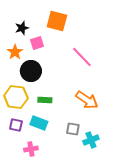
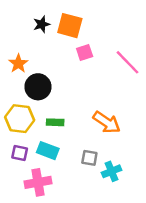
black star: (22, 28) -> (42, 24), moved
pink square: (37, 43) -> (85, 52), moved
pink line: (82, 57) -> (127, 62), moved
pink cross: (31, 149) -> (38, 182), size x1.5

